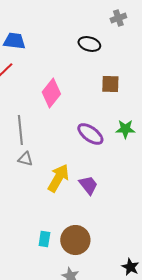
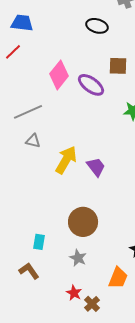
gray line: (20, 130) -> (28, 112), turned 72
purple ellipse: (90, 134) -> (91, 85), moved
cyan rectangle: (44, 239) -> (39, 242), moved

